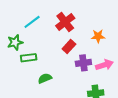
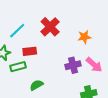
red rectangle: (69, 46) -> (30, 51), moved, turned 48
pink arrow: (104, 65) -> (94, 65), turned 66

